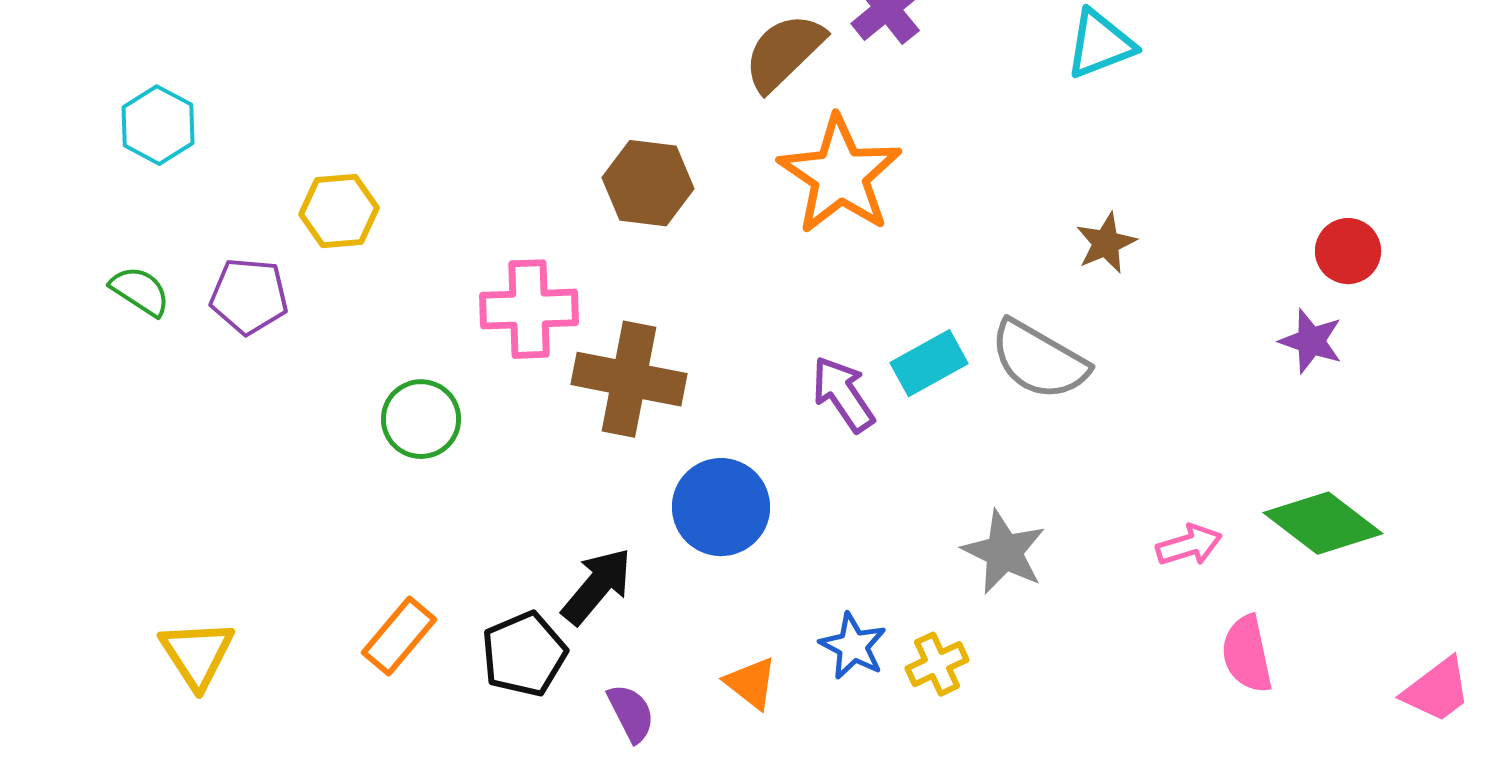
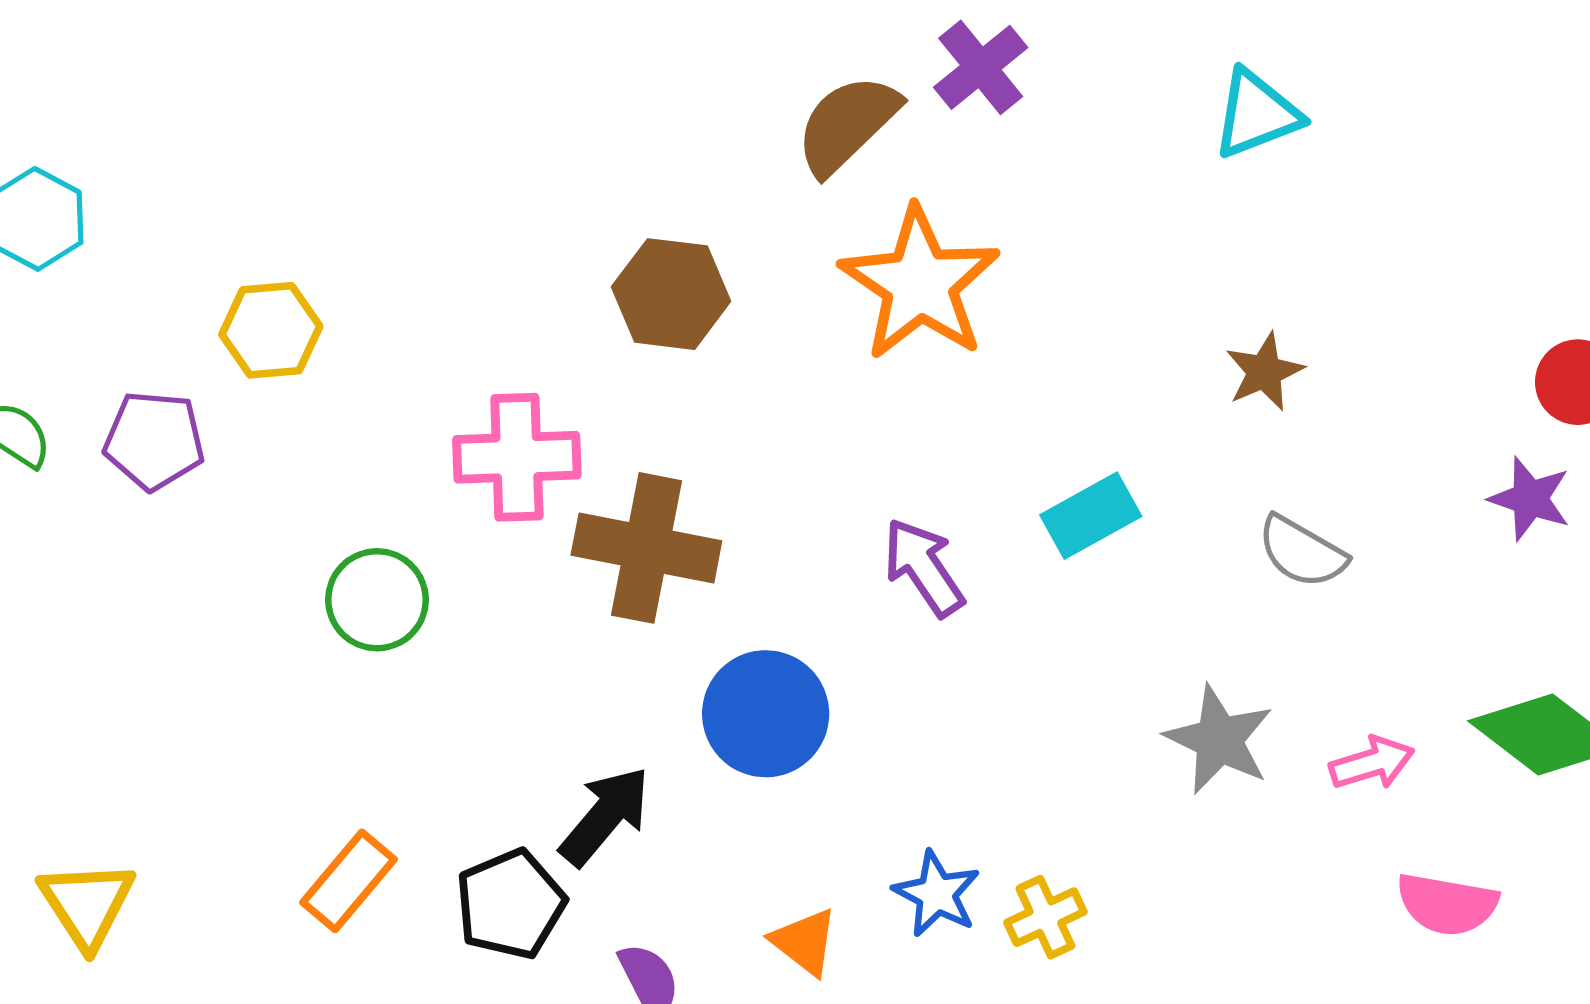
gray semicircle: (1039, 360) -> (1302, 552), moved, size x0.7
cyan rectangle: (929, 363) -> (1091, 516), moved
gray star: (1004, 552) -> (1219, 740), moved
pink semicircle: (1247, 654) -> (1447, 904), turned -68

